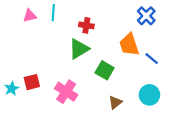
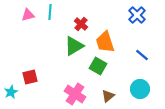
red cross: (86, 25) -> (81, 24), turned 32
orange trapezoid: (129, 45) -> (105, 42), moved
cyan star: (12, 88) -> (11, 92), moved
pink cross: (66, 92) -> (75, 94), moved

